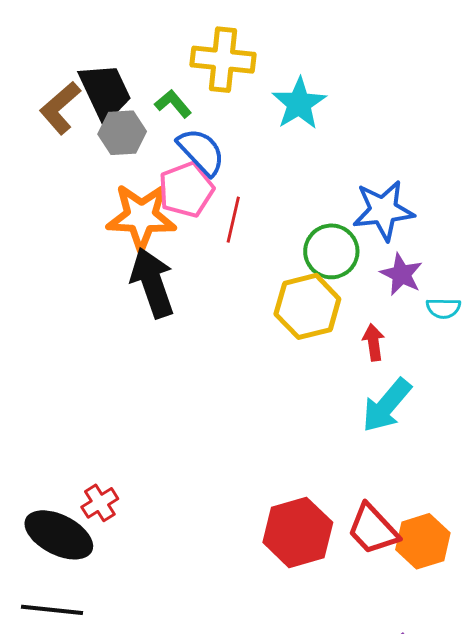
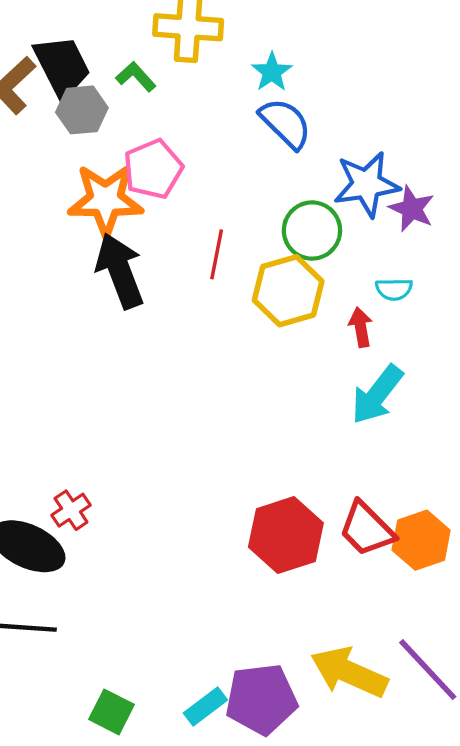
cyan star: (299, 103) -> (272, 72), size x0.7
blue semicircle: (201, 152) -> (286, 123), moved
red line: (233, 220) -> (217, 254), moved
purple star: (401, 274) -> (412, 209), moved
cyan semicircle: (443, 308) -> (394, 289), moved

